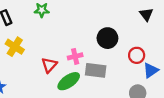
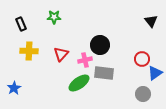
black circle: (107, 38) -> (100, 45), moved
yellow cross: (15, 47) -> (29, 51), turned -30
red triangle: (49, 65) -> (61, 54), moved

